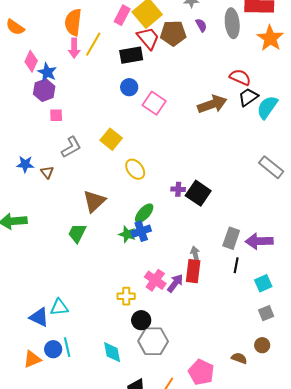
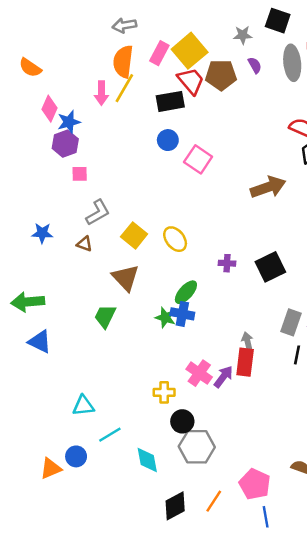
orange semicircle: (73, 22) -> (123, 62), moved
blue star: (47, 72) -> (69, 122), turned 30
brown arrow: (212, 104) -> (268, 187), moved
yellow square: (111, 139) -> (134, 235), moved
brown triangle: (47, 172) -> (85, 244), moved, turned -32
black square: (198, 193) -> (270, 267), moved, turned 30
brown triangle: (94, 201) -> (126, 278), turned -30
blue cross: (141, 231) -> (182, 314), turned 30
blue triangle: (39, 317) -> (40, 342), moved
cyan line: (67, 347) -> (110, 435), moved, turned 72

